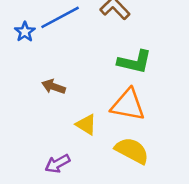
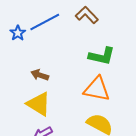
yellow triangle: (86, 124) -> (39, 104), moved, size x1.5

